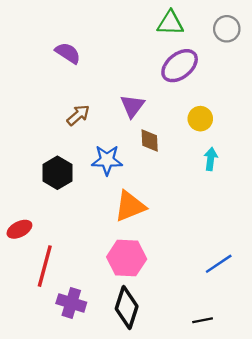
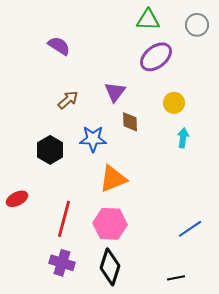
red line: (45, 266) -> (64, 219), moved

